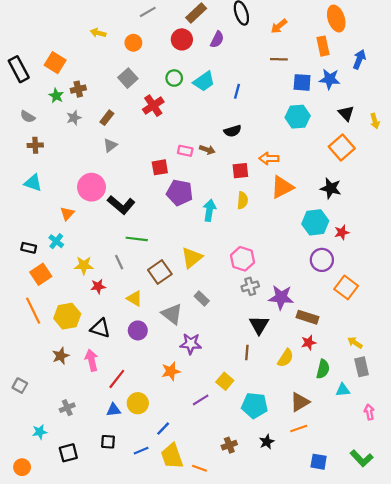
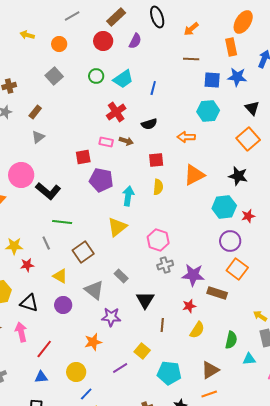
orange ellipse: (336, 19) -> (243, 22), turned 50
red cross: (153, 106) -> (116, 112), moved
orange arrow: (269, 159) -> (186, 137), moved
yellow triangle: (192, 258) -> (117, 227), moved
orange square: (346, 287) -> (237, 269), moved
black triangle: (259, 325) -> (145, 300), moved
red star: (309, 343) -> (189, 306), moved
yellow circle: (138, 403) -> (76, 372), moved

